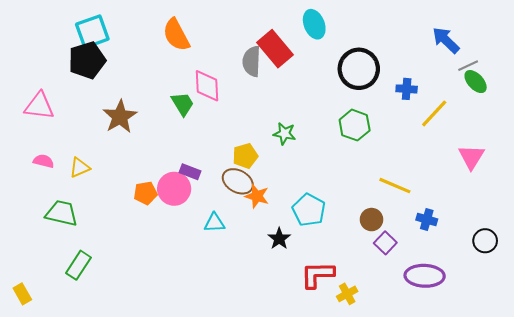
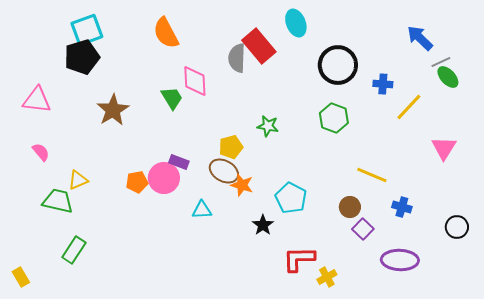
pink semicircle: (44, 161) -> (41, 152), turned 36
yellow triangle: (80, 168) -> (78, 180), moved

